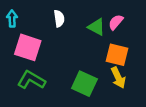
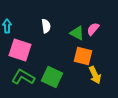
orange square: (117, 55) -> (83, 56), moved
green square: (84, 84) -> (52, 77), moved

